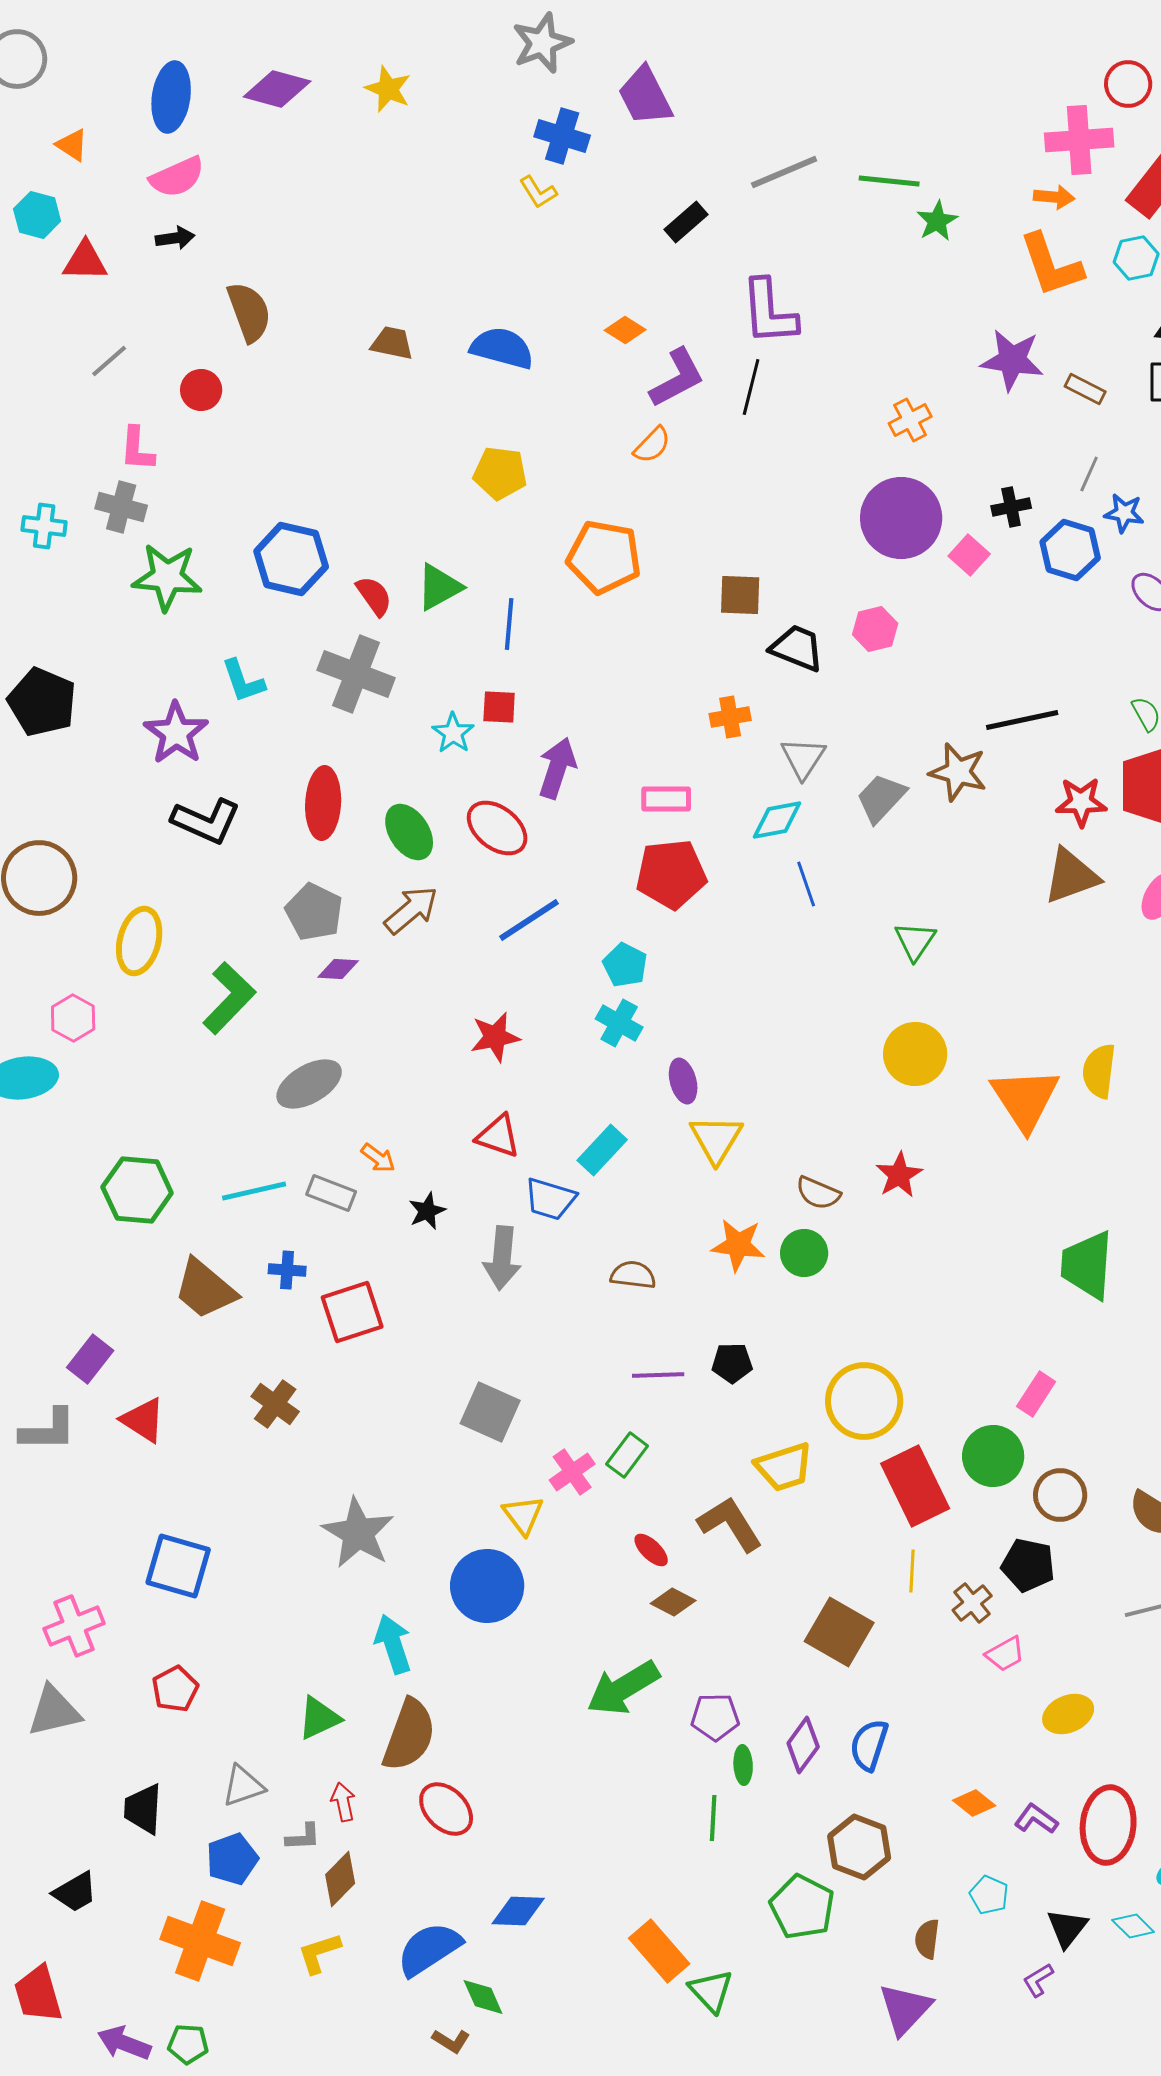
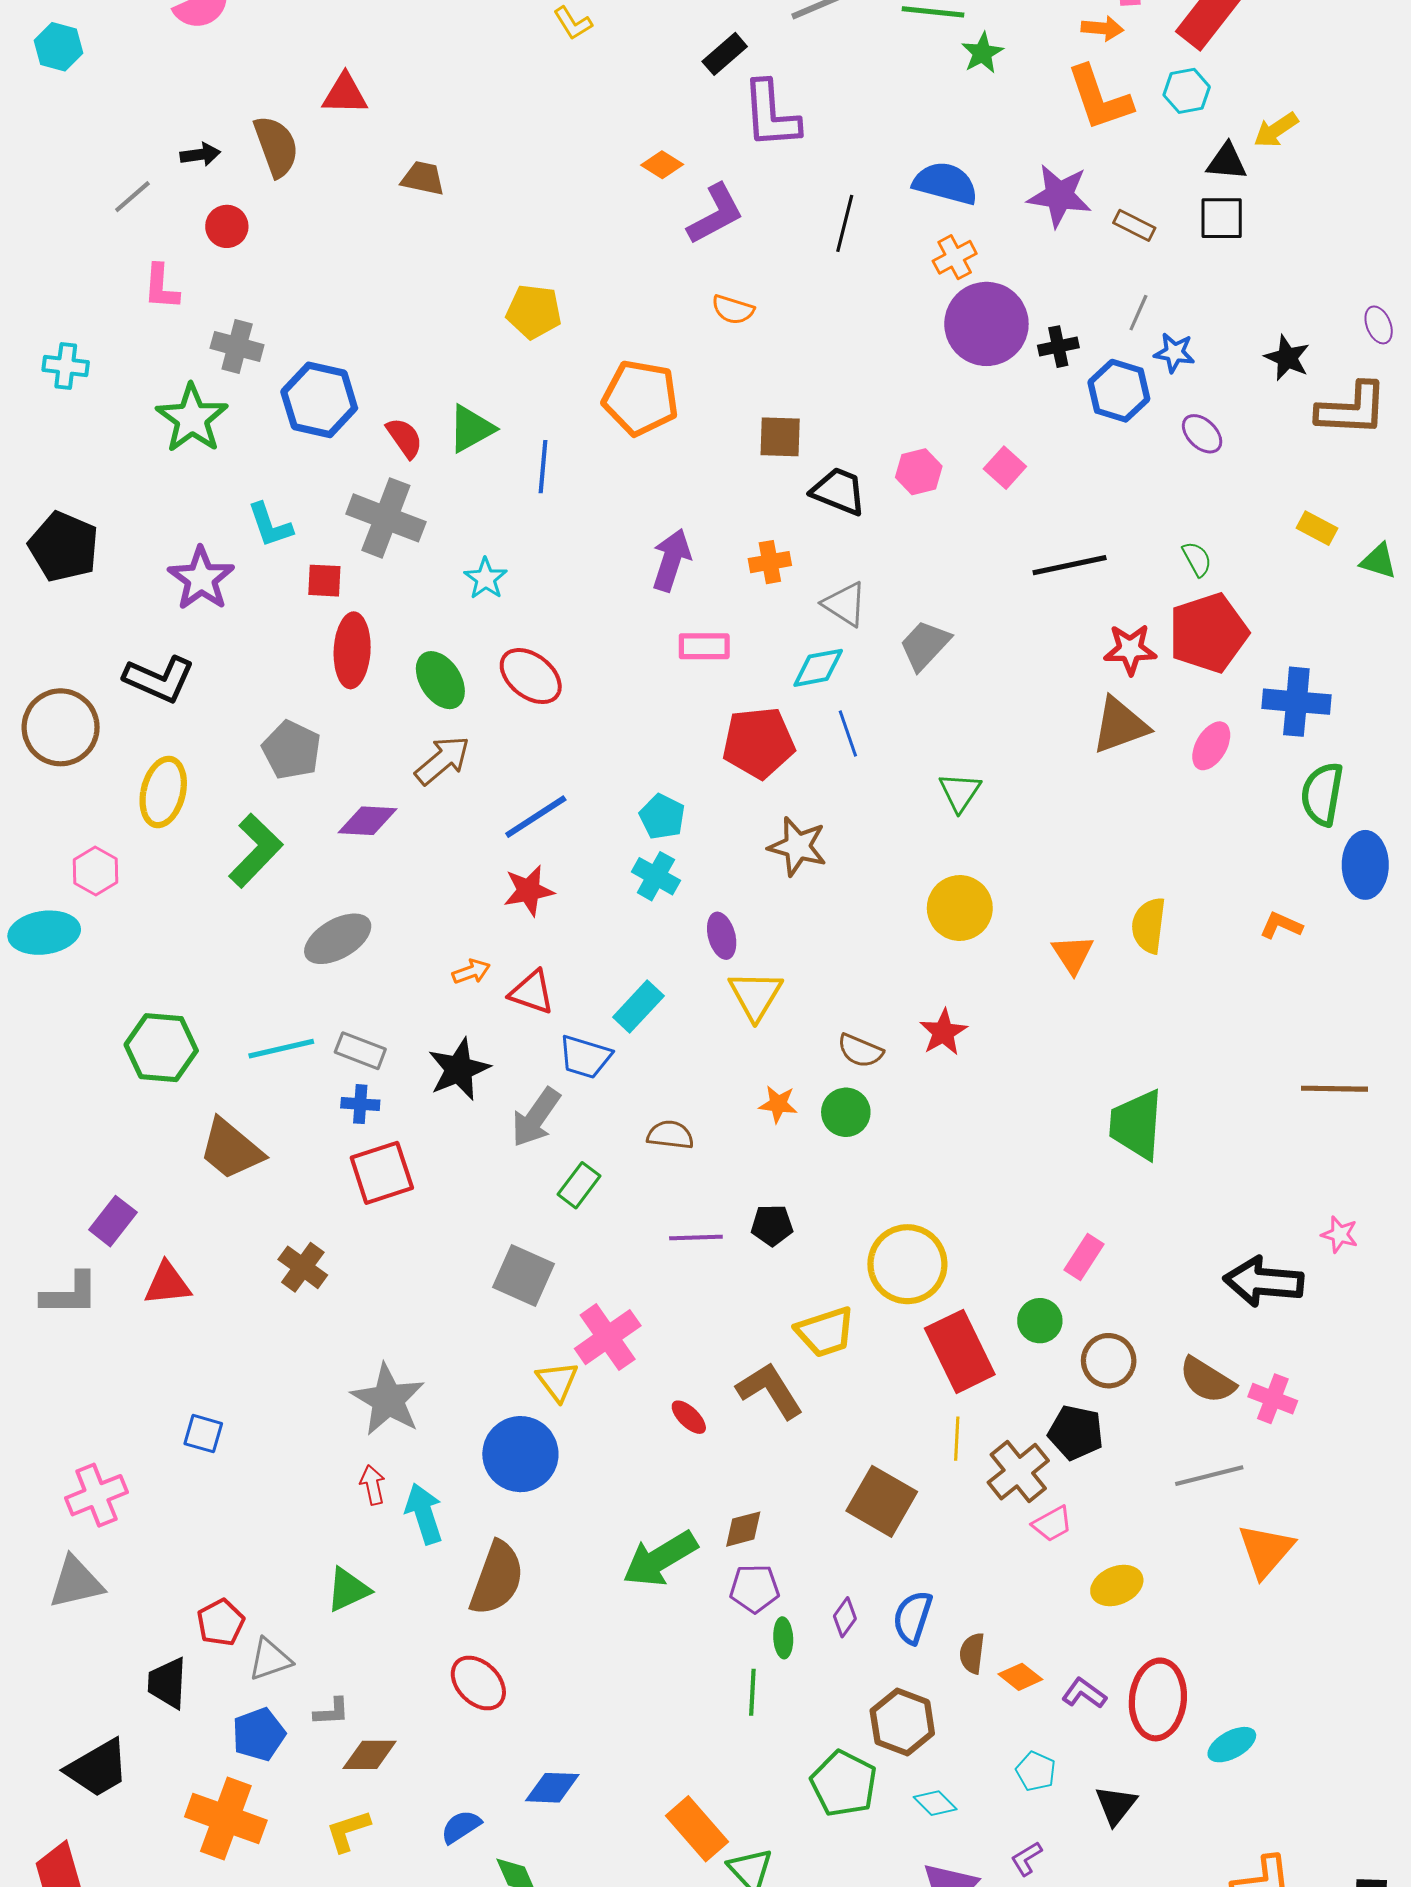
black arrow: (175, 238) -> (200, 155), moved
red triangle: (85, 261) -> (345, 94), moved
purple L-shape: (769, 312) -> (771, 115), moved
blue semicircle: (502, 348) -> (945, 183), moved
black line: (751, 387) -> (845, 223), moved
orange semicircle: (652, 445) -> (733, 310), moved, turned 63
gray cross: (121, 507) -> (237, 347), moved
purple circle: (901, 518) -> (986, 324), moved
pink square: (969, 555) -> (1005, 468), moved
green star: (167, 577) -> (192, 418), turned 30
red square: (499, 707) -> (324, 581), moved
gray triangle: (803, 758) -> (845, 604), turned -30
purple arrow: (557, 768) -> (671, 560), moved
brown star: (958, 772) -> (798, 846), moved
black L-shape: (206, 821) -> (159, 679), moved
red pentagon: (671, 874) -> (759, 743), moved
gray pentagon: (314, 912) -> (292, 750), moved
blue line: (529, 920) -> (536, 817), moved
purple diamond: (338, 969) -> (367, 821), size x1.4
orange triangle: (1025, 1099) -> (1073, 954), size x0.6
orange arrow: (378, 1158) -> (471, 972), moved, turned -57
black star: (427, 1211) -> (459, 1069), size x1.6
orange star: (738, 1245) -> (778, 1104), size x0.7
gray arrow: (502, 1258) -> (536, 1117), turned 30
blue cross: (287, 1270) -> (360, 1104), moved
red triangle: (143, 1420) -> (167, 1284), turned -39
green rectangle: (627, 1455) -> (579, 1185), moved
green circle: (993, 1456) -> (1040, 1321), size x0.7
pink cross: (572, 1472) -> (608, 1337), size x1.4
blue square: (178, 1566) -> (203, 1434), size x0.6
brown diamond: (673, 1602) -> (743, 1529), moved, turned -42
brown cross: (972, 1603) -> (1018, 1472), size x1.5
red pentagon: (175, 1689) -> (221, 1622), moved
brown semicircle: (409, 1735) -> (497, 1578), moved
purple diamond: (803, 1745) -> (845, 1617), size x0.7
red arrow: (343, 1802) -> (373, 1485), moved
brown diamond: (340, 1879) -> (370, 1755), turned 46
black trapezoid: (75, 1892) -> (98, 1768), size x1.4
cyan diamond: (1133, 1926) -> (935, 1803), moved
brown semicircle: (927, 1939) -> (972, 1653), moved
blue semicircle: (429, 1949) -> (461, 1827), size x0.6
purple L-shape: (1038, 1980) -> (1026, 1859), moved

